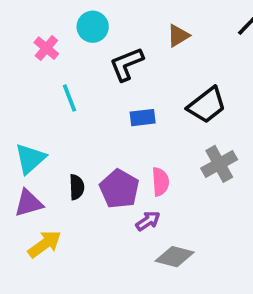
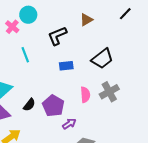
cyan circle: (93, 27) -> (28, 15), moved
pink semicircle: (160, 182) -> (85, 95), moved
black semicircle: (77, 187) -> (29, 105), turned 40

